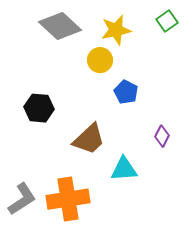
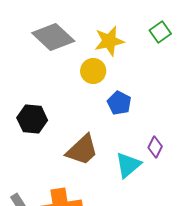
cyan triangle: (124, 169) -> (128, 165), moved, turned -36

